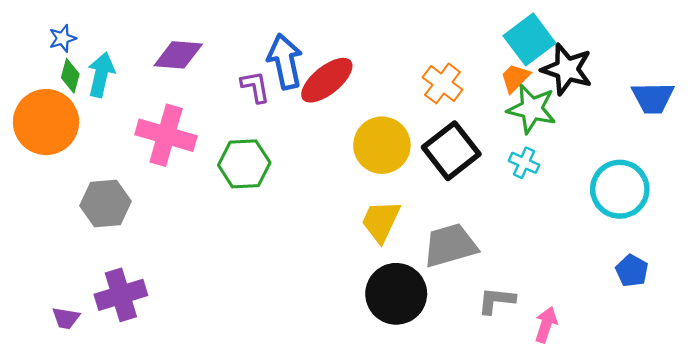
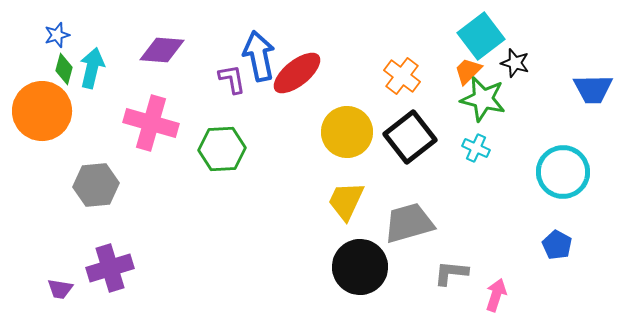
black star: (567, 69) -> (515, 63), size x0.6
blue pentagon: (632, 271) -> (557, 245), moved

